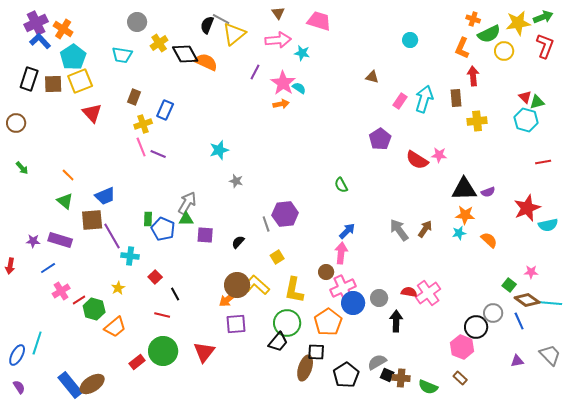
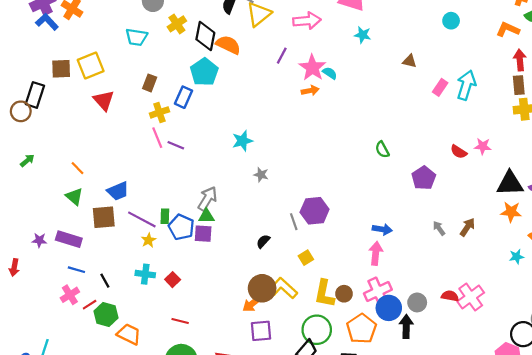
orange L-shape: (462, 48) -> (508, 29), turned 90
cyan star: (302, 53) -> (363, 35), moved
black diamond: (185, 54) -> (205, 36), turned 40
cyan pentagon: (73, 57) -> (204, 72), moved
black rectangle: (29, 79) -> (35, 95), moved
brown rectangle: (456, 98) -> (519, 85), moved
purple pentagon: (380, 139) -> (424, 178), moved
red semicircle: (417, 160) -> (459, 152), size x0.7
green arrow: (22, 168) -> (27, 160), turned -88
green semicircle: (341, 185) -> (382, 150), moved
gray arrow: (399, 230) -> (439, 228), size x0.6
blue arrow: (347, 231) -> (382, 229), turned 54
cyan star: (459, 233) -> (517, 257), moved
purple square: (205, 235) -> (203, 234), moved
purple line: (112, 236) -> (142, 219), moved, turned -32
cyan cross: (130, 256) -> (145, 274), moved
blue line: (48, 268) -> (76, 270), moved, turned 49
brown circle: (326, 272) -> (344, 294), moved
yellow star: (118, 288) -> (149, 240), moved
black line: (175, 294) -> (105, 281), moved
black arrow: (396, 321) -> (406, 326), moved
orange trapezoid: (115, 327) -> (129, 334), turned -115

